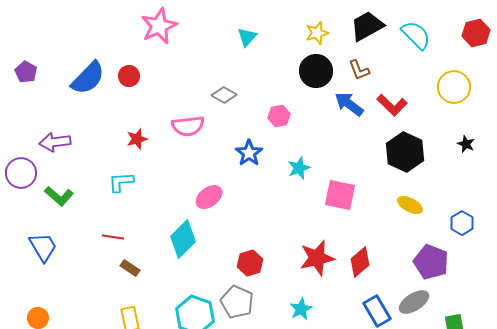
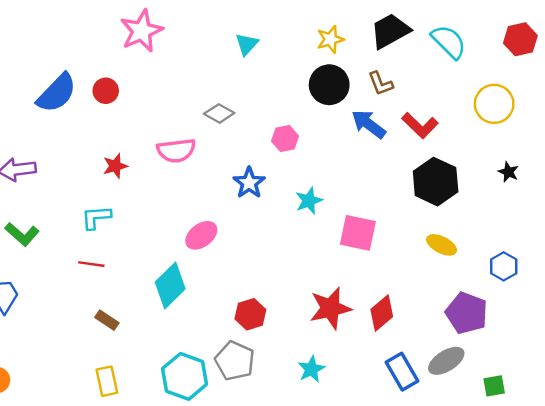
red line: (113, 237) -> (91, 264), moved

